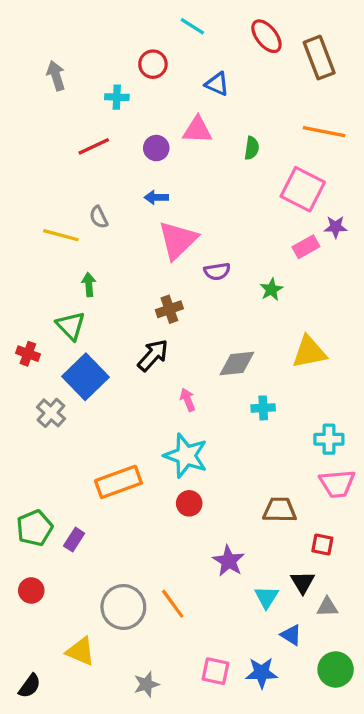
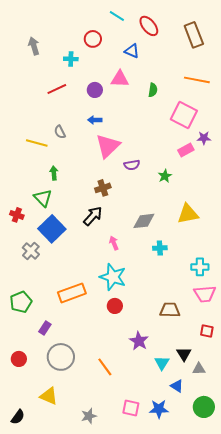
red ellipse: (266, 36) -> (149, 26), moved
green pentagon: (35, 528) -> (21, 302), moved
red square: (322, 544) -> (207, 331), moved
gray circle: (123, 607) -> (61, 357), moved

